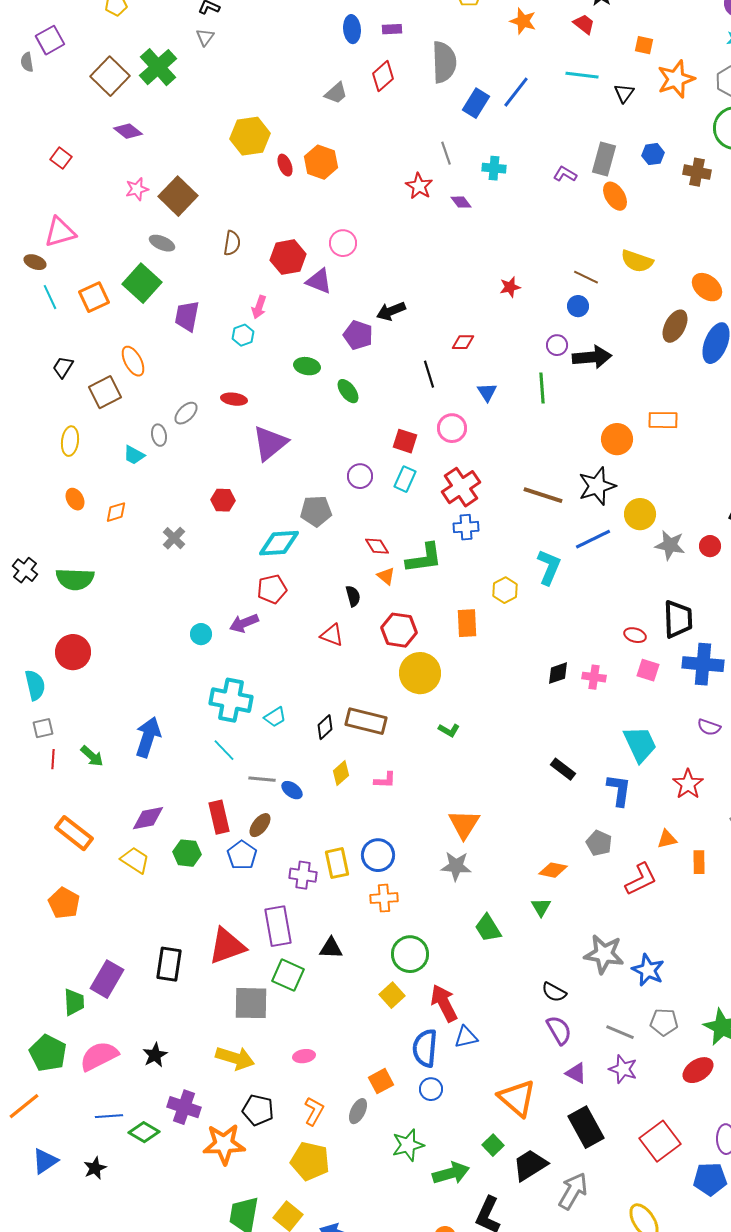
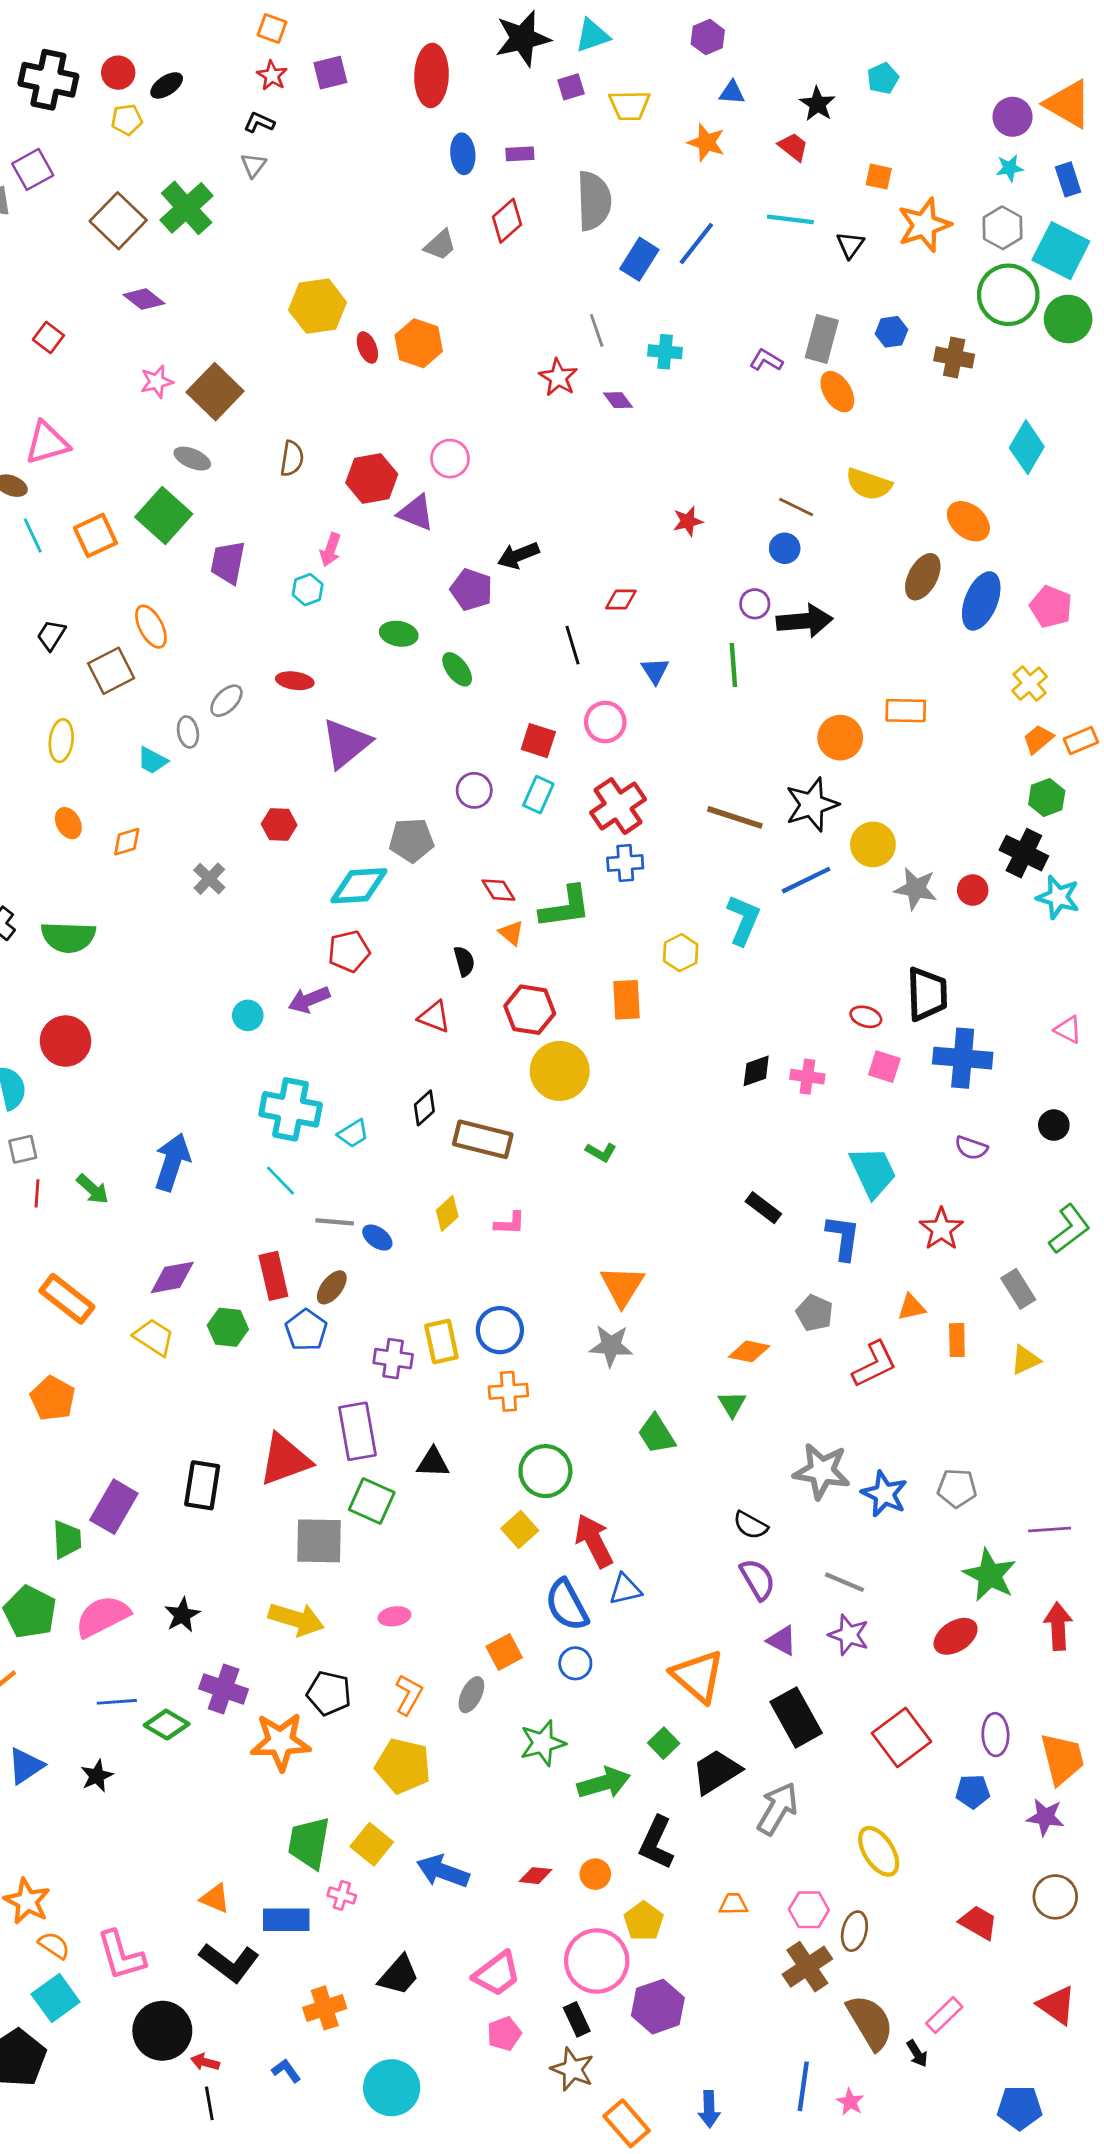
black diamond: (325, 727) -> (424, 1108), moved
gray pentagon: (664, 1022) -> (957, 1488), moved
blue semicircle: (425, 1048) -> (567, 1605), turned -33
blue pentagon: (710, 1179) -> (973, 1792), size x0.7

